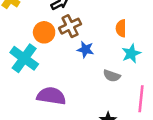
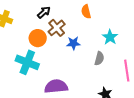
orange semicircle: (121, 28) -> (86, 12), moved
gray semicircle: (112, 76) -> (99, 58), turned -80

